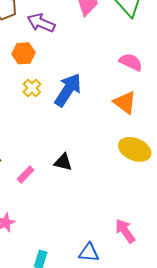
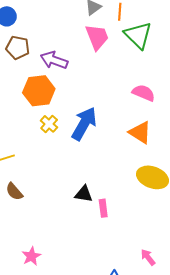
orange hexagon: (24, 53) -> (39, 91), size x1.4
pink rectangle: (25, 175) -> (103, 208), moved, turned -48
pink arrow: (125, 231) -> (148, 257), size x0.7

